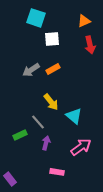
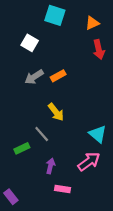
cyan square: (36, 18) -> (55, 15), moved
white square: (52, 39) -> (30, 43), moved, turned 35
cyan triangle: (74, 116) -> (98, 134), moved
purple arrow: (46, 143) -> (50, 166), moved

